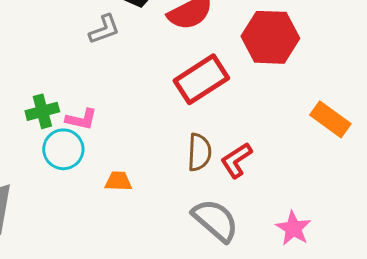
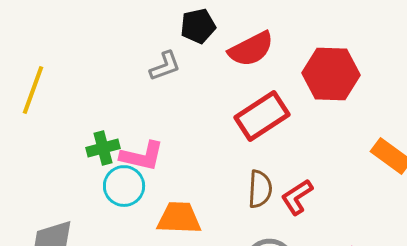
pink L-shape: (81, 119) -> (142, 156), size x1.4
orange trapezoid: (118, 181) -> (179, 218), size x1.6

